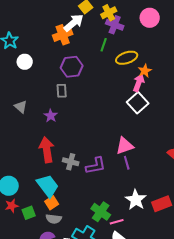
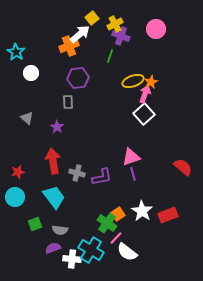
yellow ellipse: (127, 58) -> (133, 81), moved
orange square: (52, 203) -> (118, 214), moved
red star: (12, 206) -> (18, 172), moved
pink line: (117, 222) -> (116, 238), moved, turned -32

